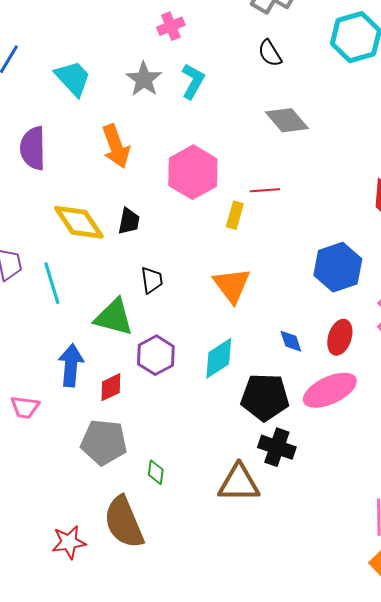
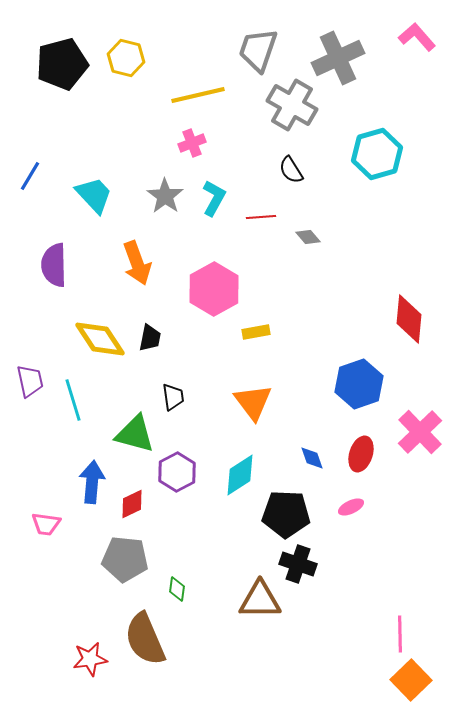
gray diamond: (287, 120) -> (308, 237), size x0.6
red line: (265, 190) -> (261, 217), moved
yellow rectangle: (235, 215) -> (256, 332), turned 64
pink ellipse: (330, 390) -> (351, 507), size x0.5

